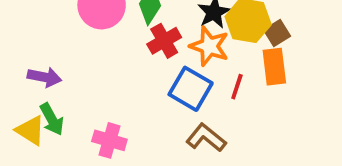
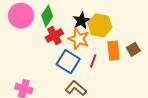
brown square: (277, 33) -> (133, 49), moved

